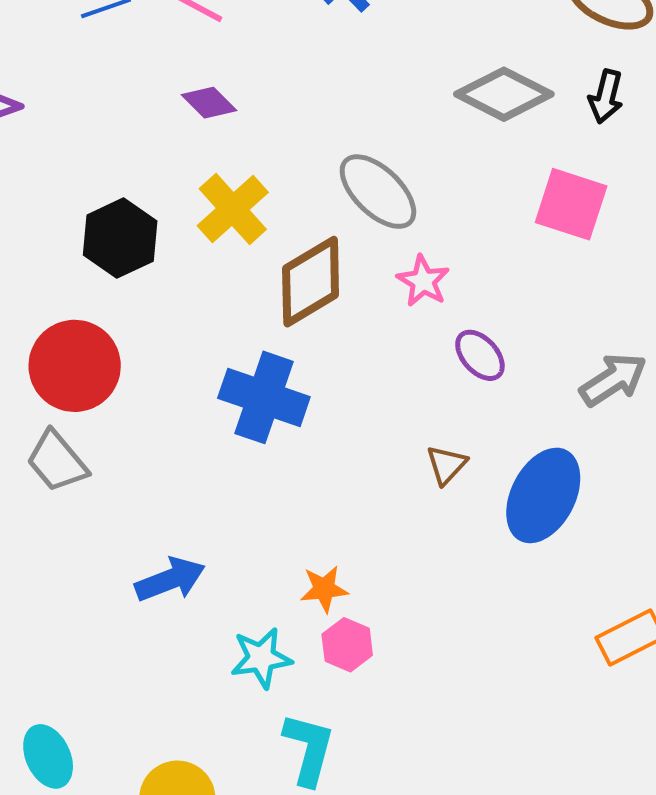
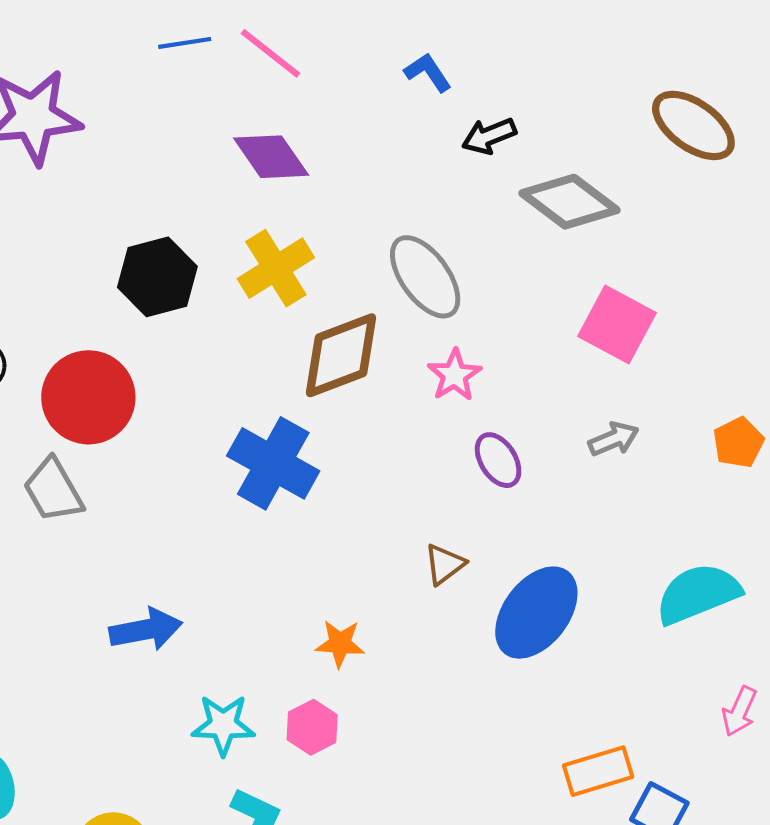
black arrow: (606, 97) -> (489, 136), moved, turned 44
purple diamond: (209, 103) -> (271, 157), size x1.4
gray arrow: (613, 380) -> (614, 439), moved, size x0.7
orange star: (324, 589) -> (340, 644), moved

